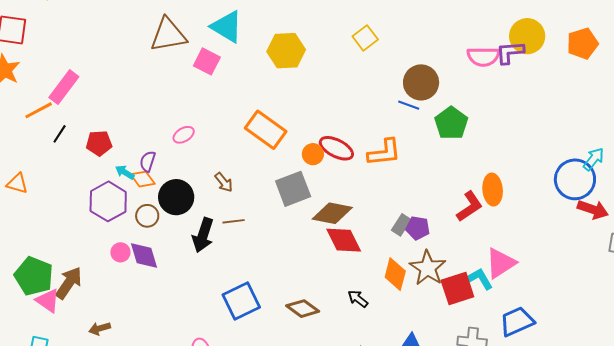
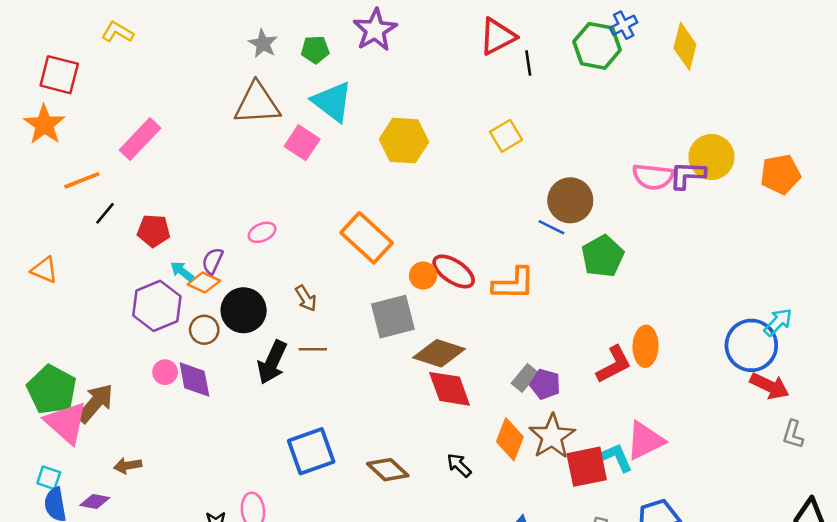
pink rectangle: (64, 87) -> (140, 139), moved
orange diamond: (143, 179) -> (204, 283), turned -35
pink triangle: (48, 301) -> (66, 423), size x1.4

